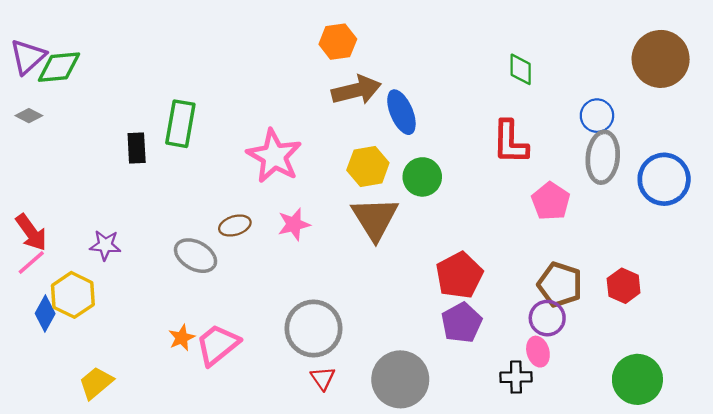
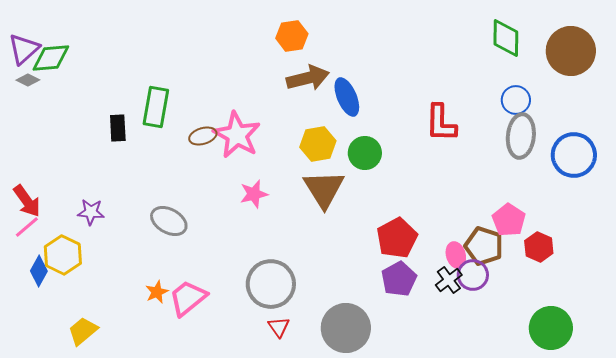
green diamond: (521, 69) -> (506, 38), moved, size x1.4
gray diamond: (29, 116) -> (28, 80), moved
pink pentagon: (551, 201) -> (509, 220), moved
brown ellipse: (235, 226) -> (203, 136), moved
pink ellipse: (538, 352) -> (456, 255), moved
black cross: (516, 377) -> (449, 280), moved, turned -36

